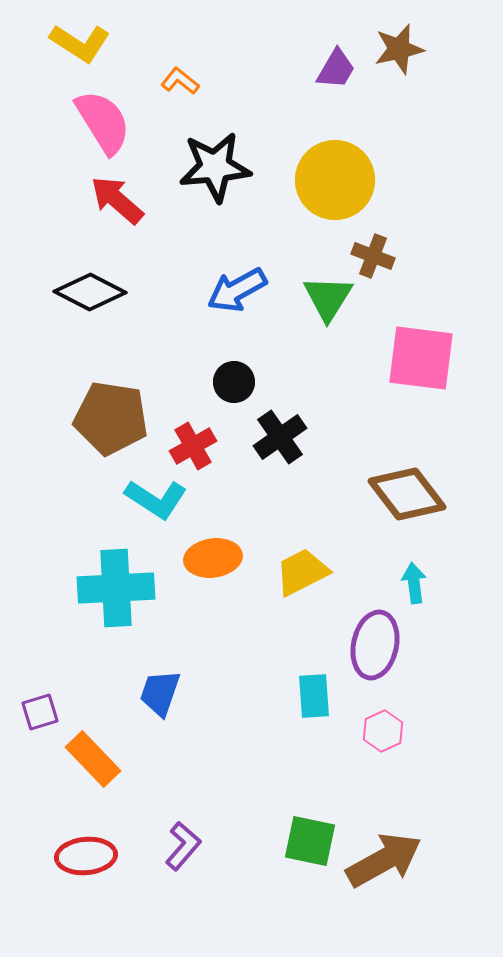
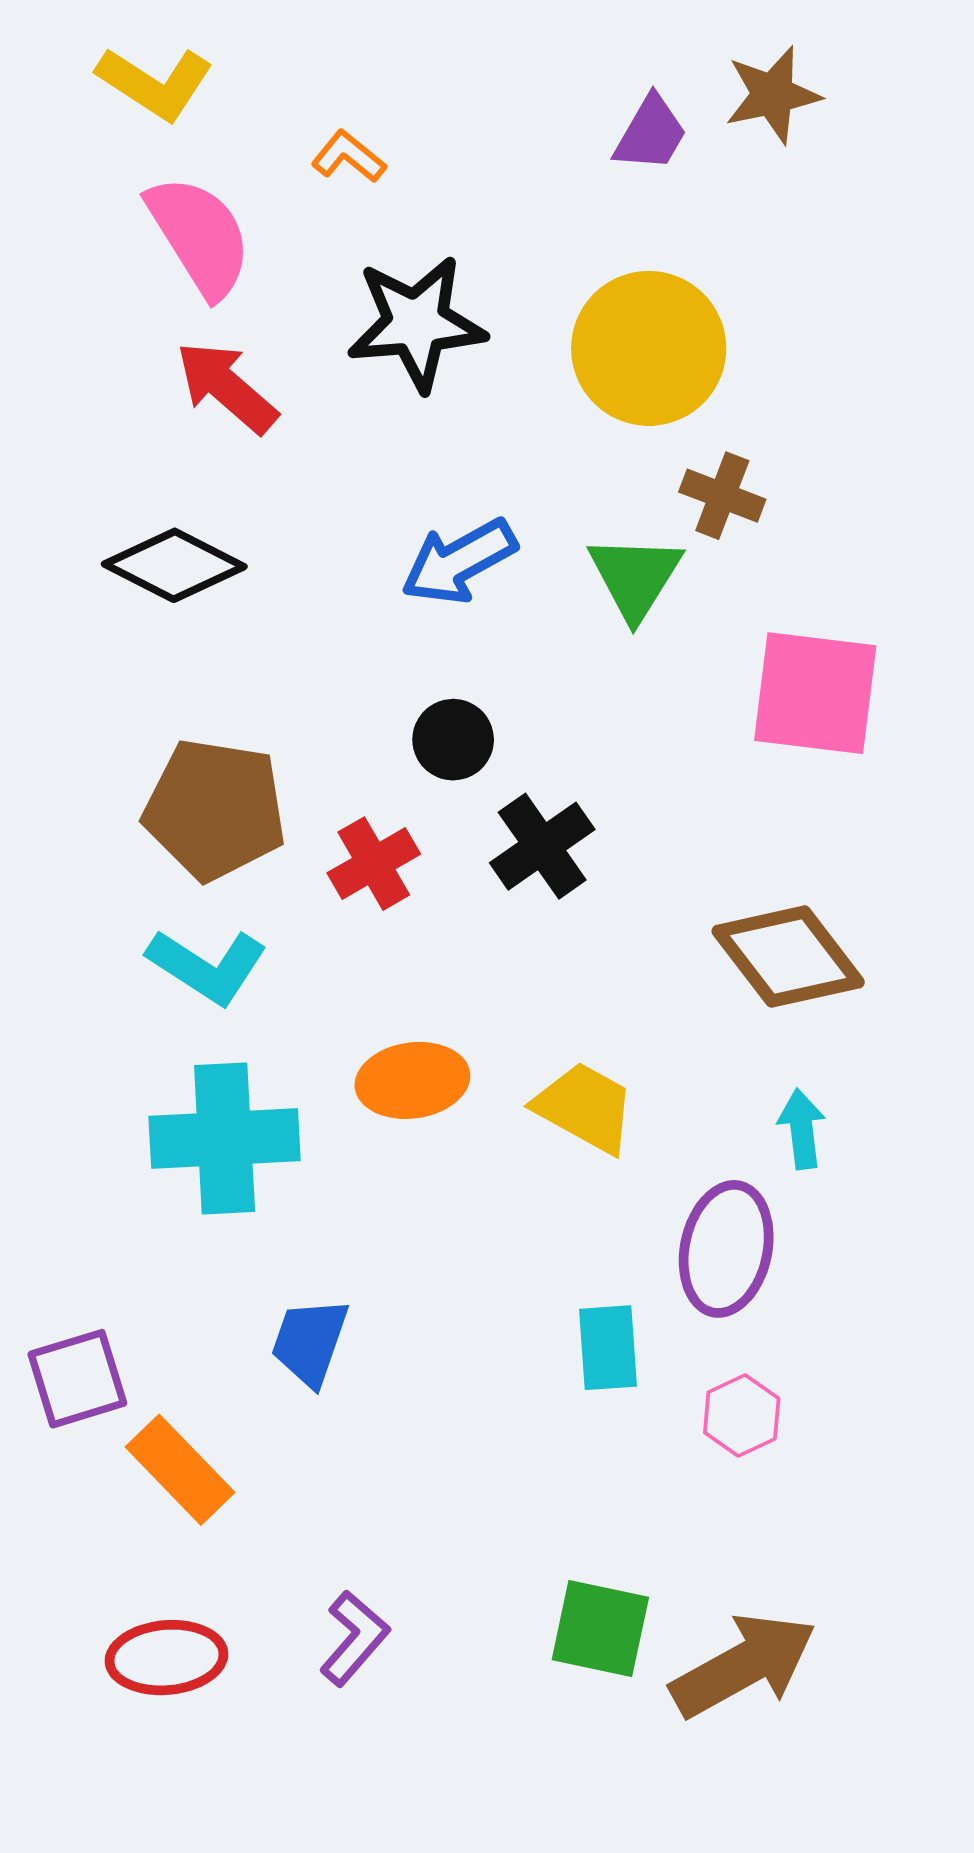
cyan L-shape: (156, 499) -> (207, 966), moved
yellow trapezoid: (302, 572) -> (585, 1108), turned 56
purple square: (40, 712) -> (77, 1379), size x1.4

